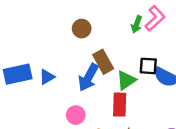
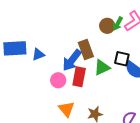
brown circle: (82, 29) -> (107, 26), moved
red rectangle: (120, 105) -> (79, 77), moved
pink circle: (76, 115) -> (58, 80), moved

